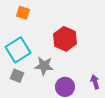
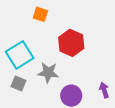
orange square: (23, 13) -> (40, 14), moved

